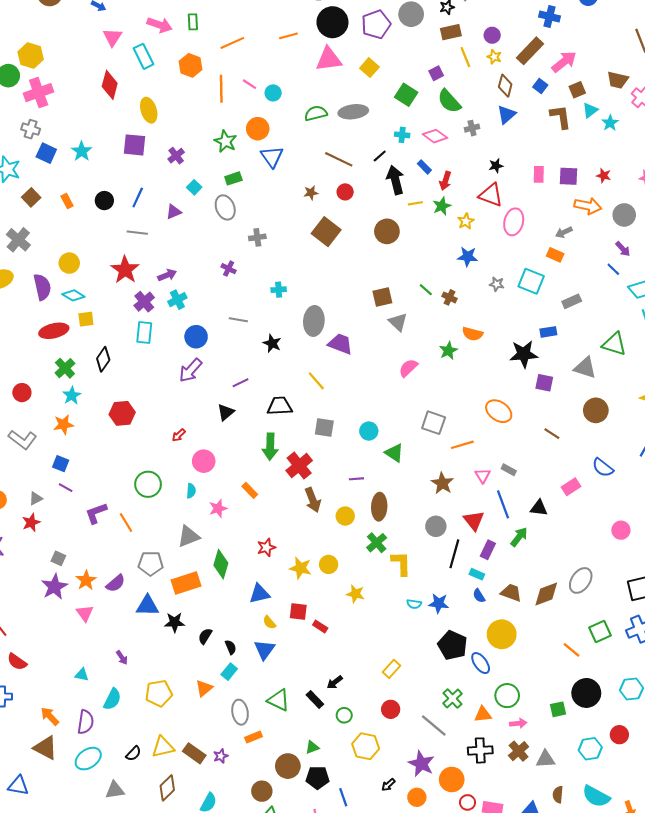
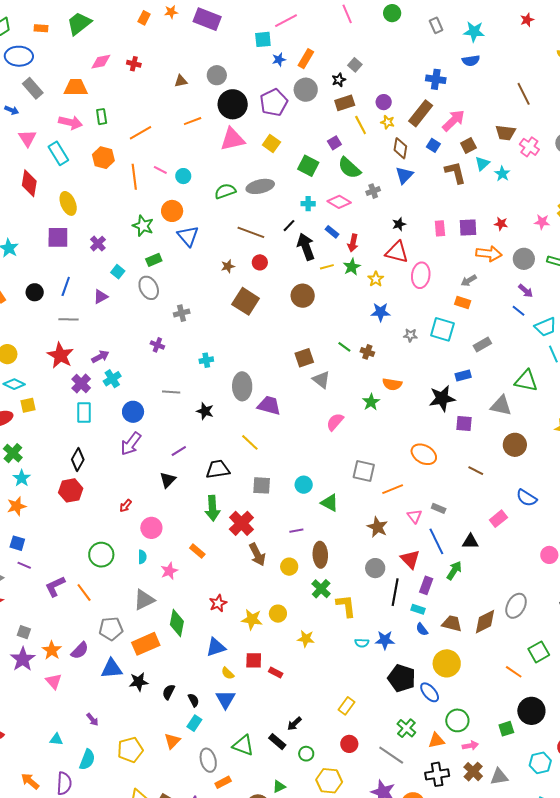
black diamond: (103, 359) -> (78, 459), moved

